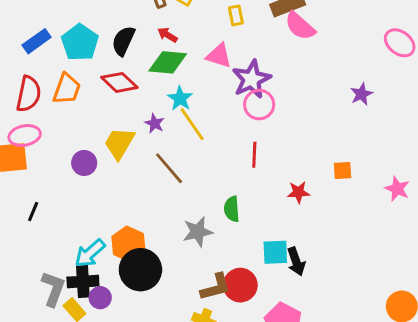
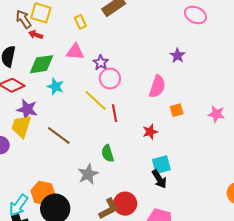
pink semicircle: (300, 26) -> (157, 86), moved, turned -100
red arrow: (167, 35) -> (36, 35), moved
purple star: (251, 79) -> (101, 63), size x0.6
purple star: (155, 123) -> (27, 109), moved, size x1.5
yellow line: (192, 124) -> (96, 101), moved
cyan square: (275, 252) -> (161, 165), moved

